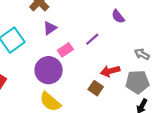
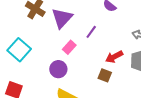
purple triangle: (50, 28) -> (62, 18), moved, size x1.6
purple circle: (49, 70) -> (58, 69), size x0.7

